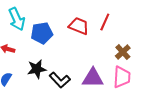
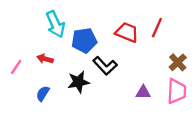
purple triangle: (93, 78) -> (143, 92), size x0.6
black L-shape: (60, 80) -> (105, 66), moved

